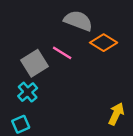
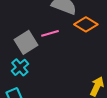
pink line: (62, 53) -> (50, 33), turned -48

